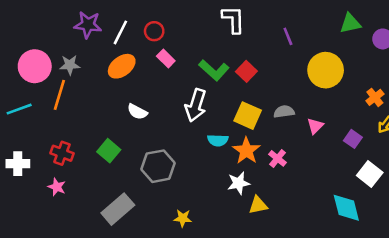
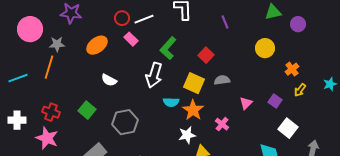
white line: (120, 32) -> (144, 19), moved, turned 42
pink circle: (35, 66) -> (30, 29), moved
green L-shape: (214, 70) -> (168, 48), turned 90
yellow circle: (326, 70) -> (265, 48), moved, size x0.7
red square: (246, 71) -> (206, 55), moved
pink triangle: (315, 126) -> (246, 103), moved
pink cross: (278, 158) -> (222, 124), moved
pink star: (57, 187) -> (47, 138), size x1.6

